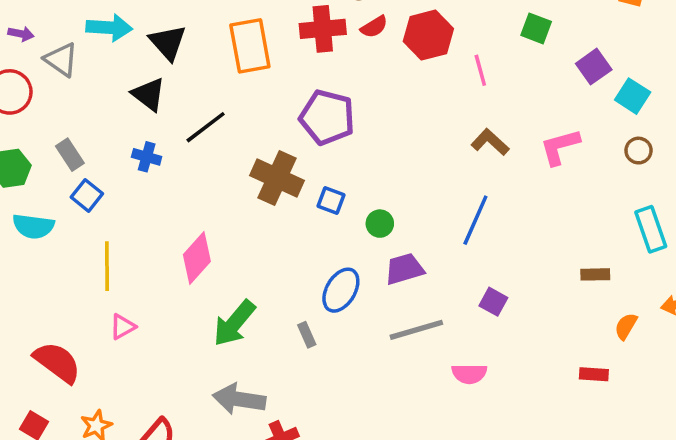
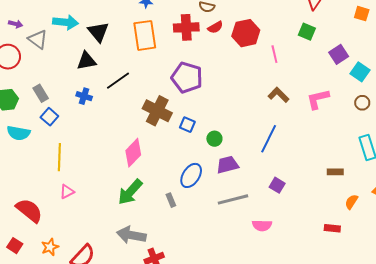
black triangle: (149, 94) -> (86, 61), turned -50
pink diamond: (197, 258) -> (133, 153), moved

